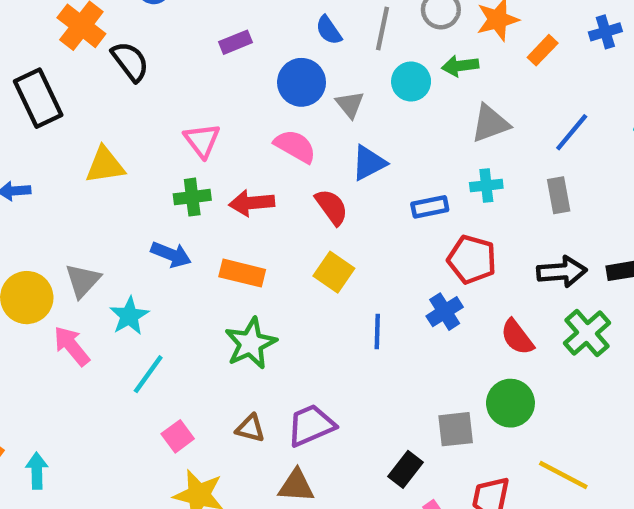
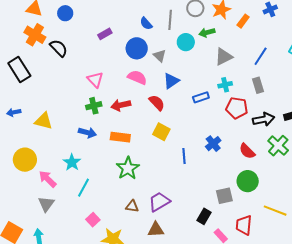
yellow triangle: (105, 165) -> (44, 121), moved, turned 30
red pentagon: (472, 259) -> (237, 108), moved
gray triangle: (83, 281) -> (46, 204), moved
pink square: (178, 436) -> (93, 220), moved

